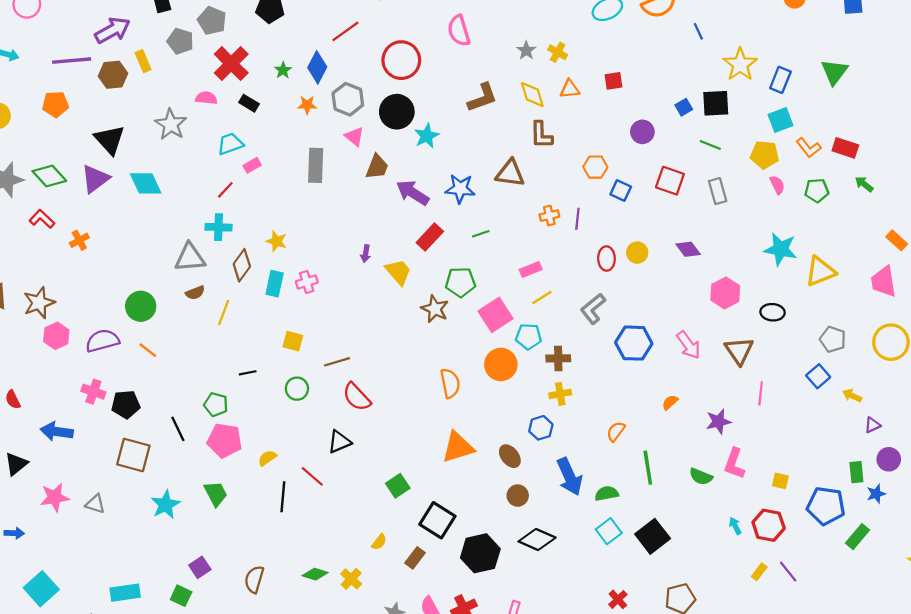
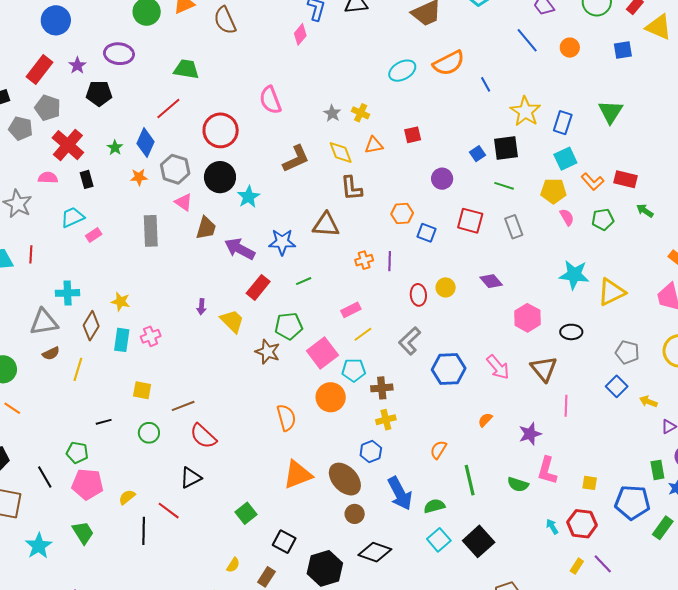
black rectangle: (249, 103) -> (87, 179), turned 48
red line: (225, 190) -> (31, 254), moved, turned -36
brown ellipse: (510, 456) -> (345, 479), size x1.6
black square: (437, 520) -> (284, 542), size x0.7

